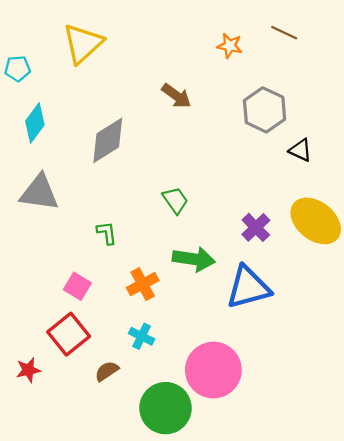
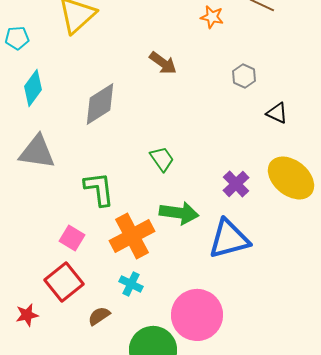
gray hexagon: (265, 110) -> (244, 76), size x0.6
green L-shape: (107, 233) -> (99, 189), size x1.6
orange cross: (143, 284) -> (132, 236), size x1.5

